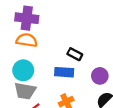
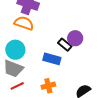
purple circle: (100, 76) -> (75, 38), moved

